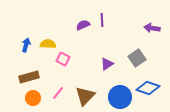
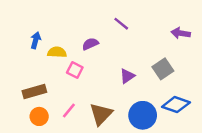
purple line: (102, 20) -> (121, 24), turned -48
purple semicircle: (83, 25) -> (90, 44), moved
blue arrow: (26, 45) -> (36, 40), moved

